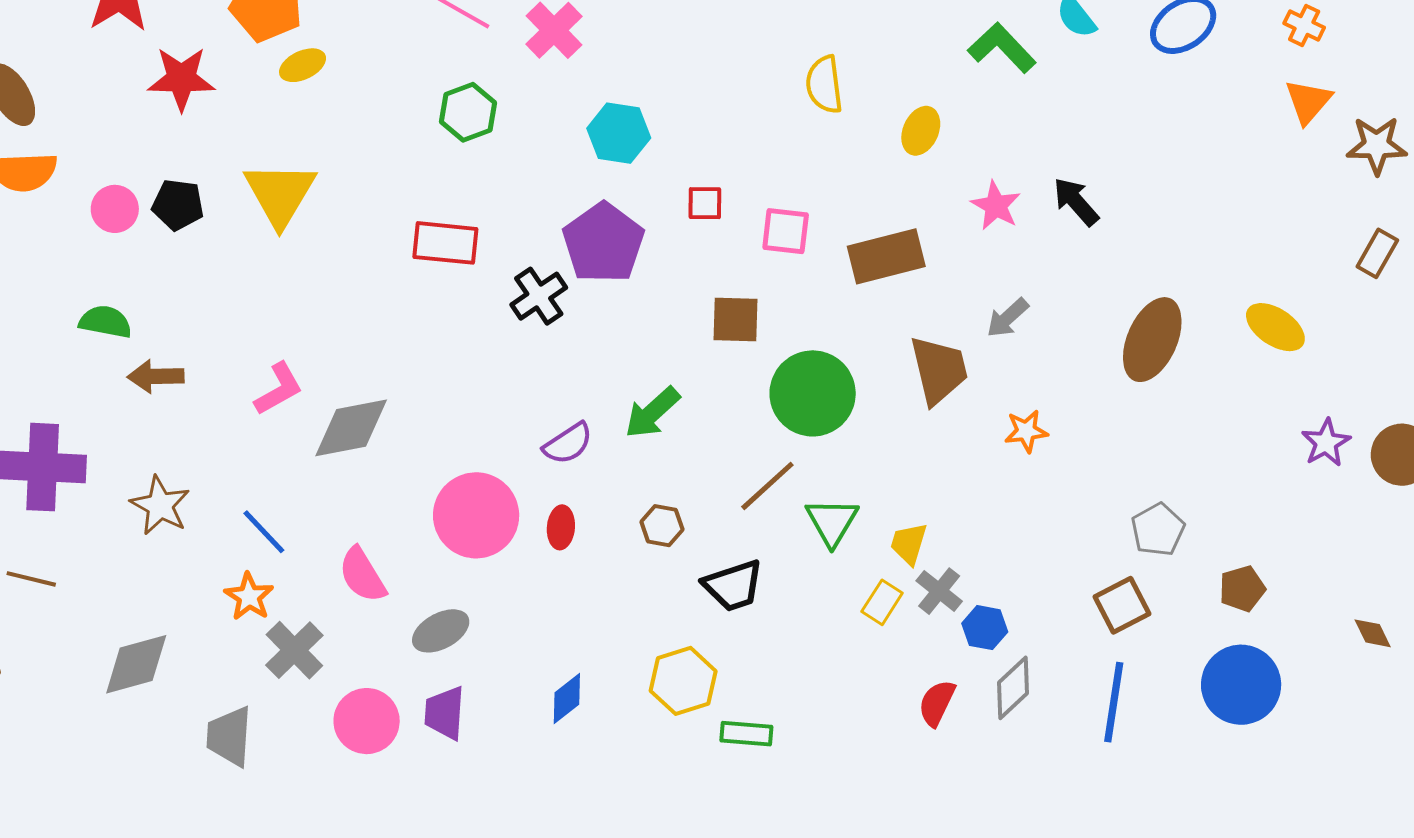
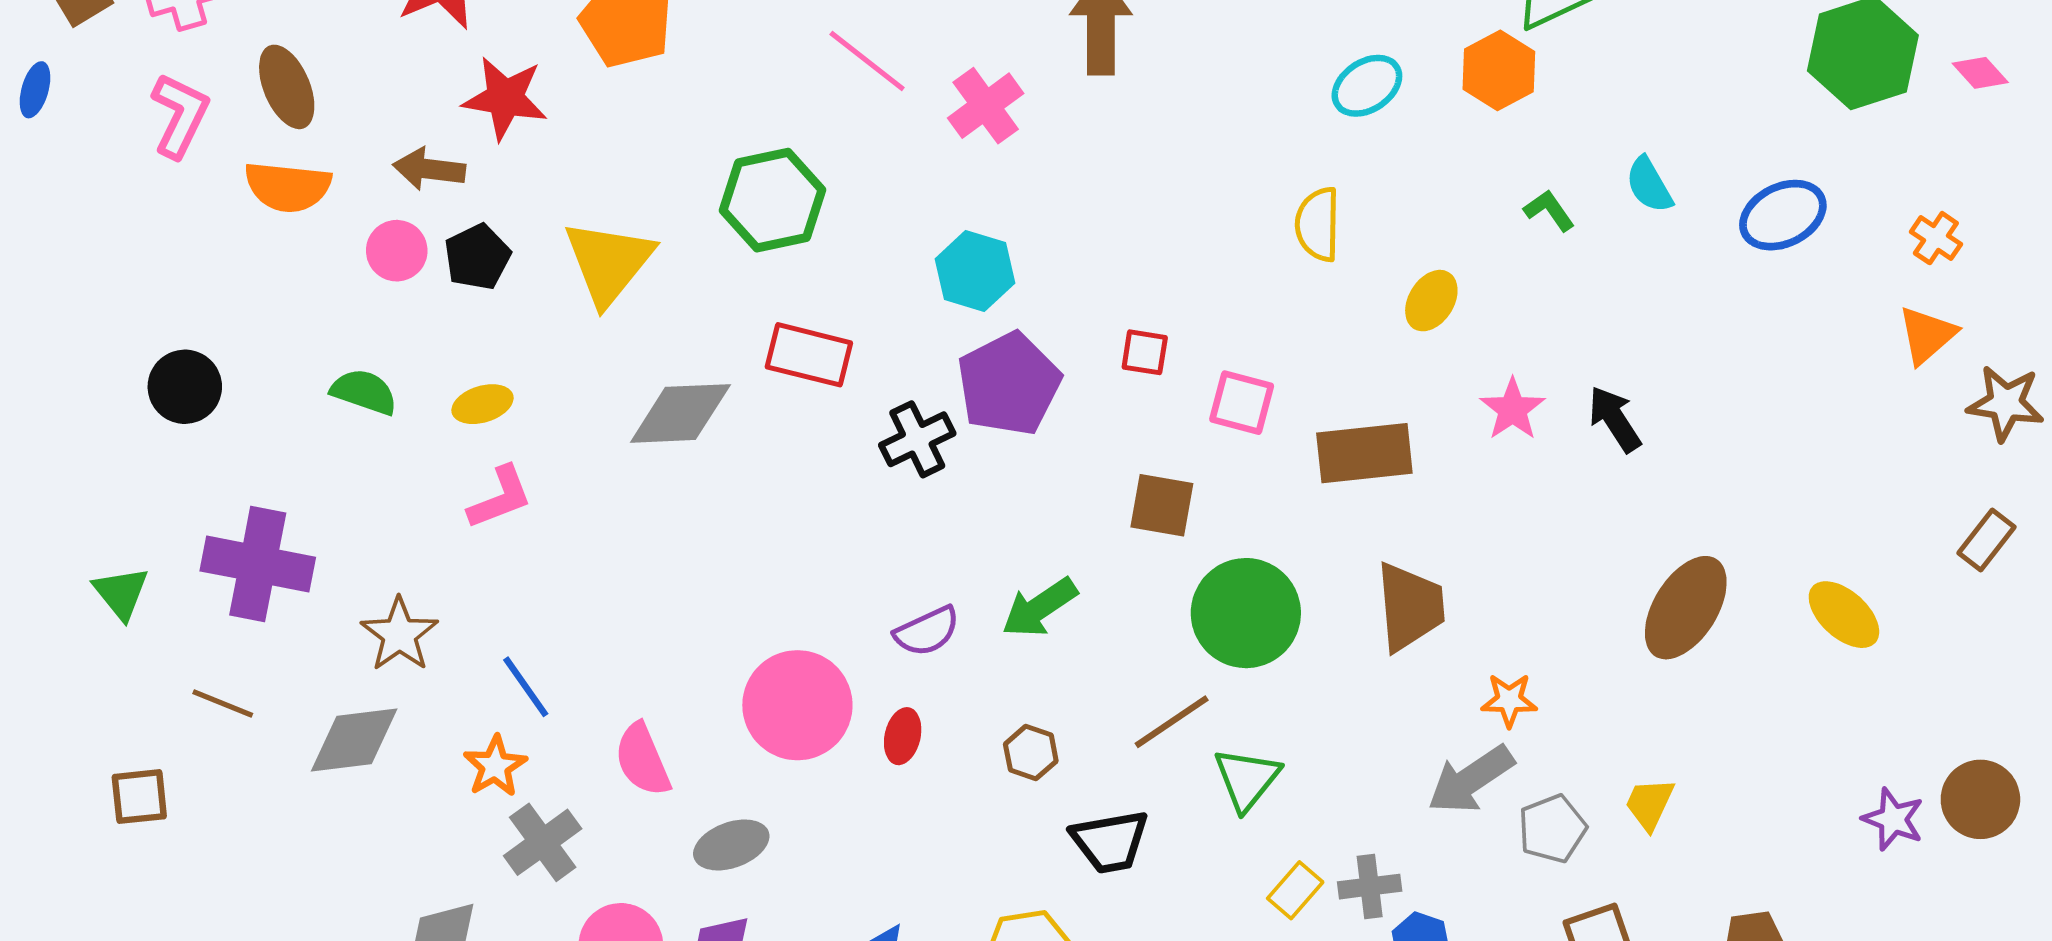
green L-shape: (1002, 48) -> (1549, 210), size x0.6
yellow ellipse: (303, 65) -> (483, 404), moved
green hexagon: (468, 112) -> (773, 200), moved, size x1.4
cyan hexagon: (619, 133) -> (975, 271), moved
black pentagon: (178, 205) -> (477, 257), turned 30
gray arrow: (1008, 318) -> (1471, 780), moved, size x1.5
brown arrow: (156, 376) -> (429, 169), moved
pink L-shape: (279, 389) -> (500, 498), moved
gray diamond: (351, 428) -> (680, 413), moved
purple star: (1326, 443) -> (1893, 819), moved, turned -30
gray pentagon: (1158, 530) -> (1552, 829), moved
yellow trapezoid: (909, 544) -> (1649, 804), moved
gray cross: (939, 591) -> (1370, 887), turned 36
gray diamond: (136, 664) -> (354, 740), moved

